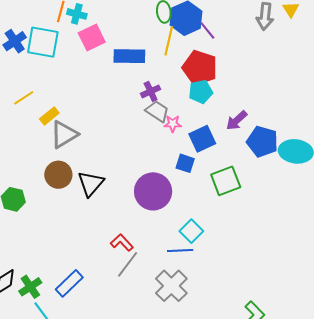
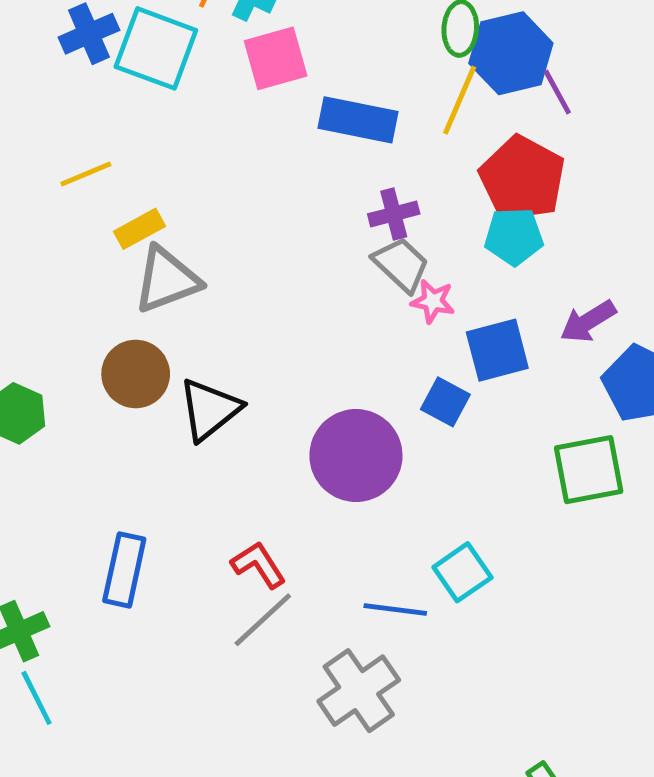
green square: (226, 181) -> (589, 470), moved
cyan square: (191, 231) -> (462, 572), moved
blue rectangle: (69, 283) -> (124, 570), moved, turned -44

